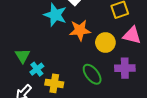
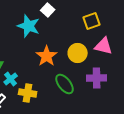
orange star: (80, 30) -> (47, 56), moved, turned -30

